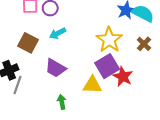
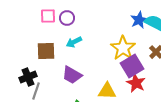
brown square: (28, 43) -> (46, 51), turned -30
purple square: (107, 66) -> (132, 66), moved

